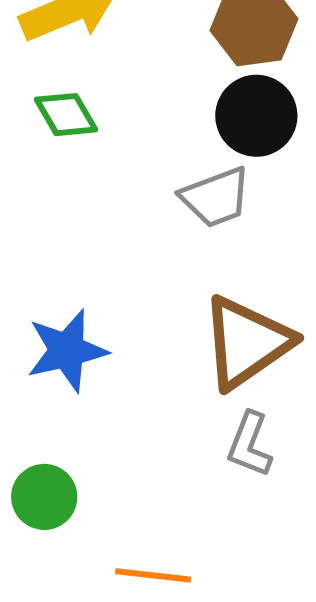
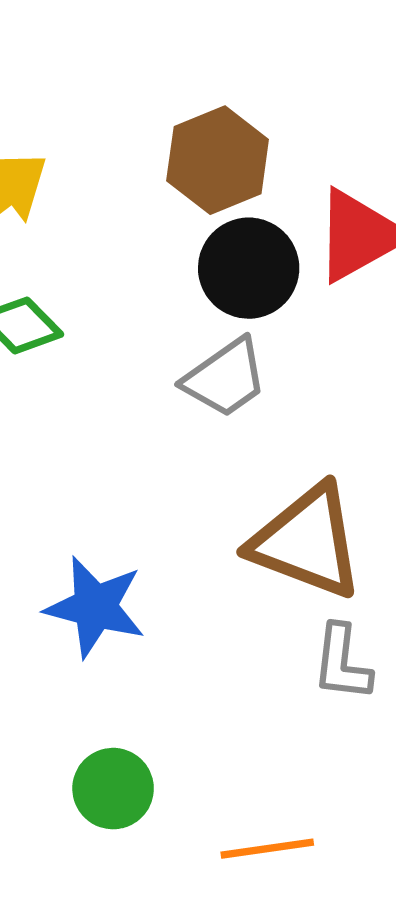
brown triangle: (246, 342) -> (307, 542), turned -50
blue star: (67, 351) -> (95, 607), turned -30

